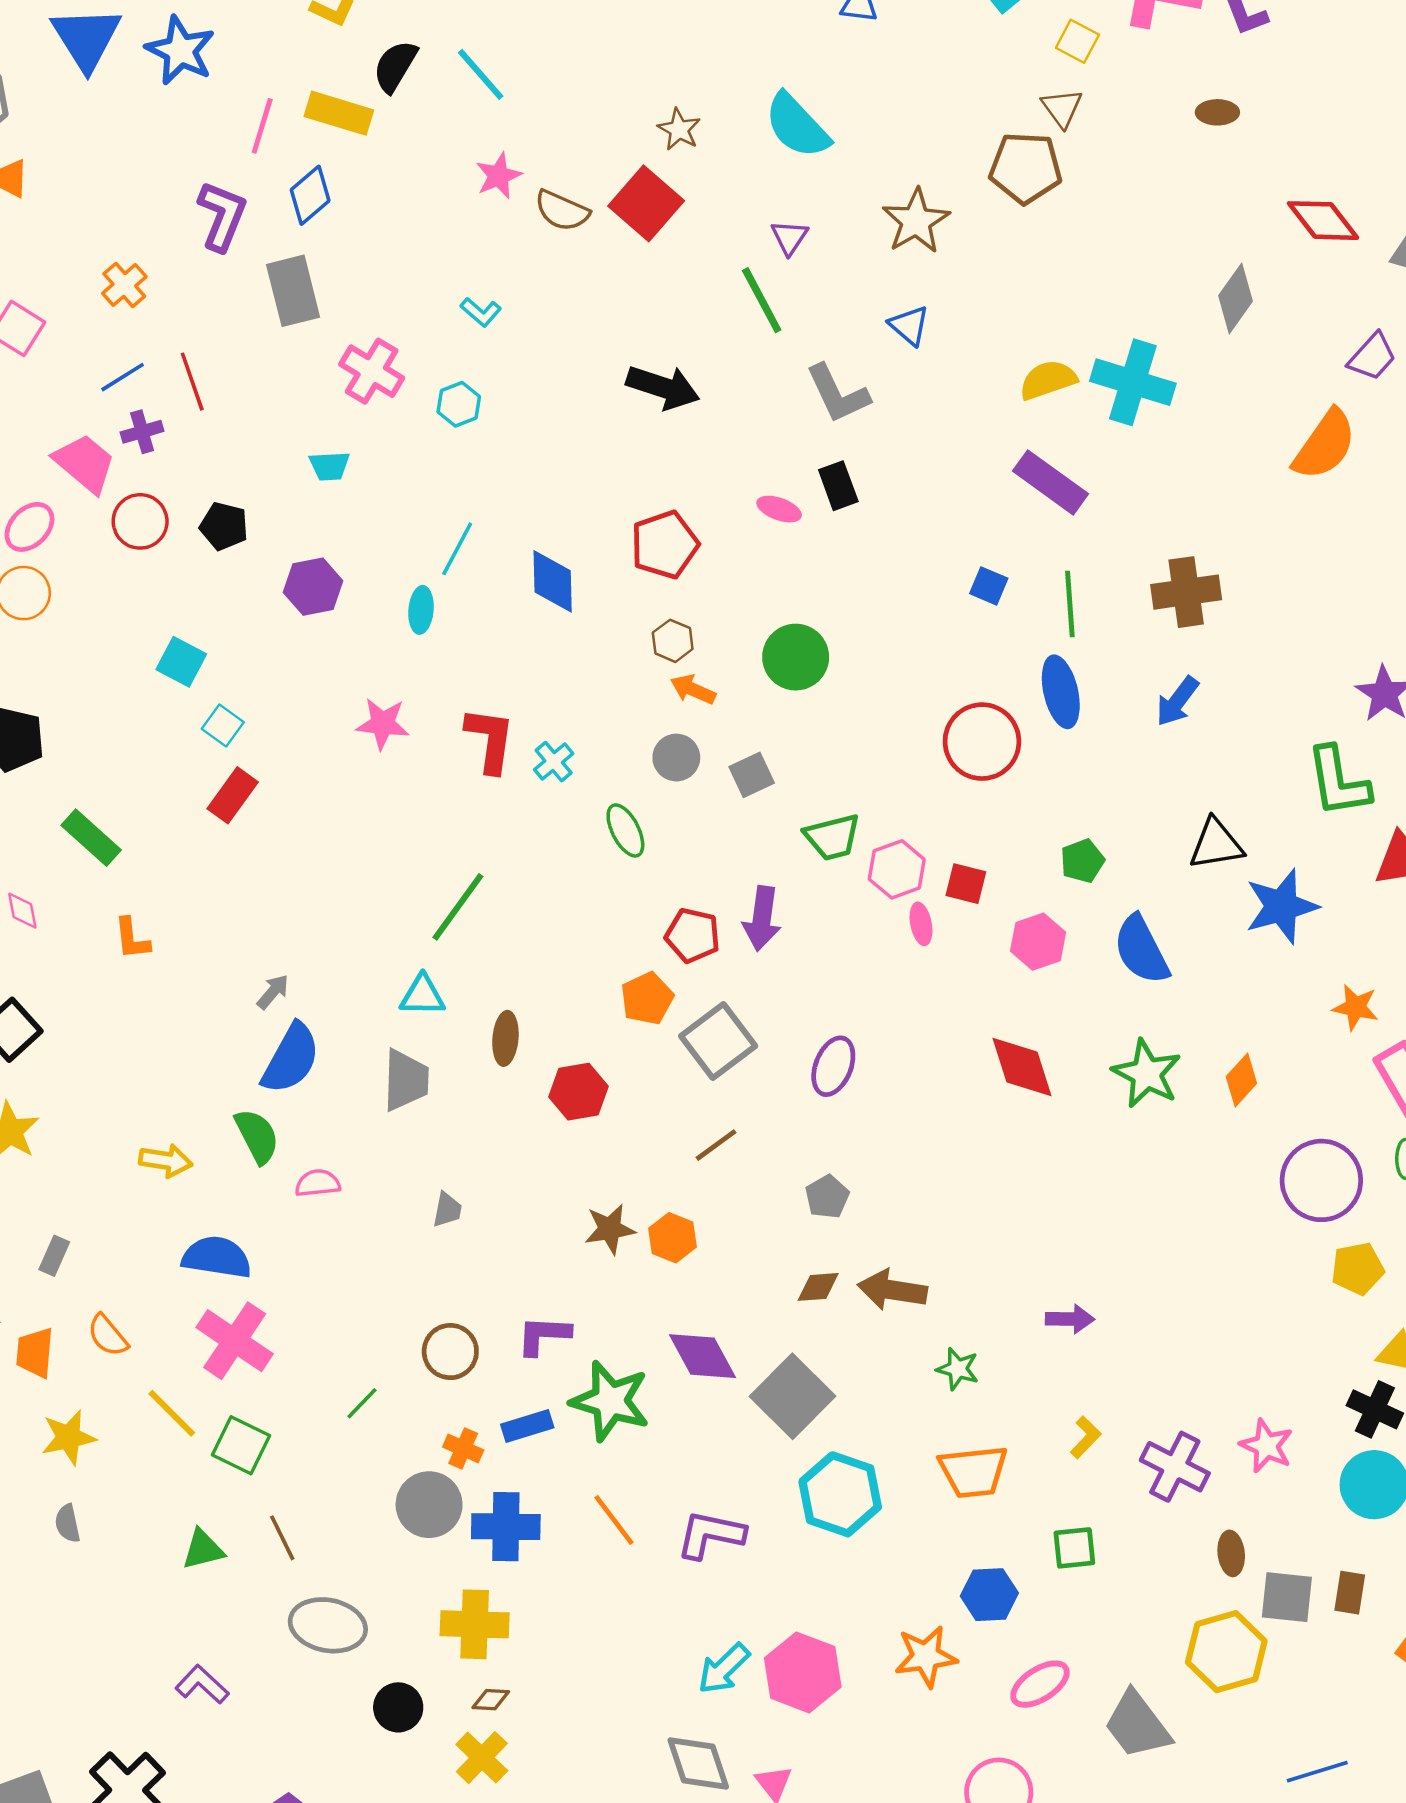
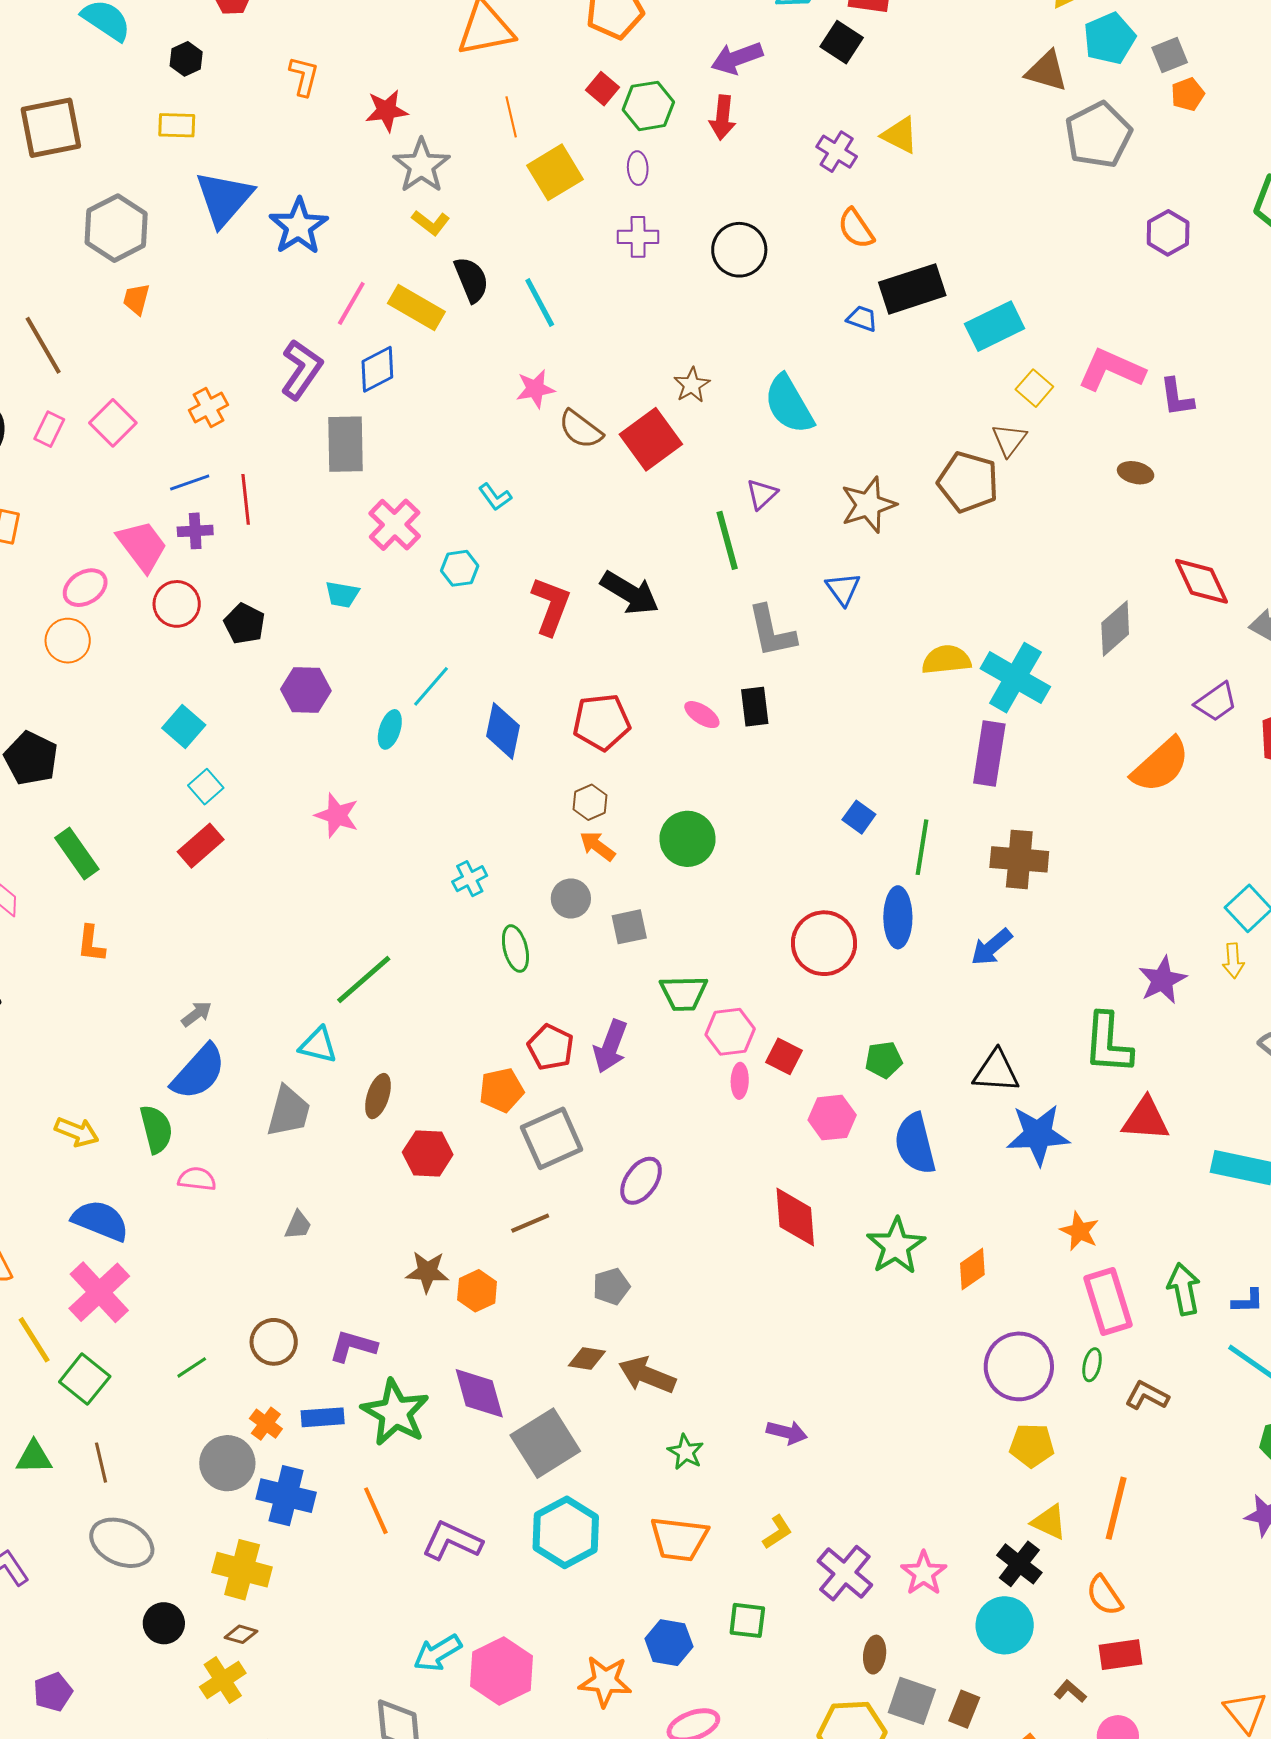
black semicircle: (395, 66) -> (471, 280), turned 114
purple rectangle: (1051, 482) -> (989, 753), moved, turned 50
red L-shape: (490, 740) -> (551, 606), moved

